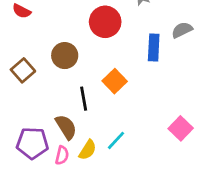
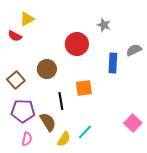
orange square: (115, 81) -> (84, 88), turned 36
purple pentagon: (32, 143) -> (23, 111), moved
pink semicircle: (62, 155) -> (27, 139), moved

